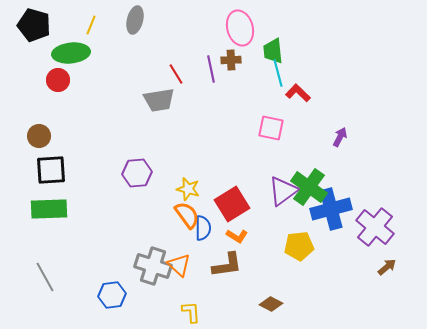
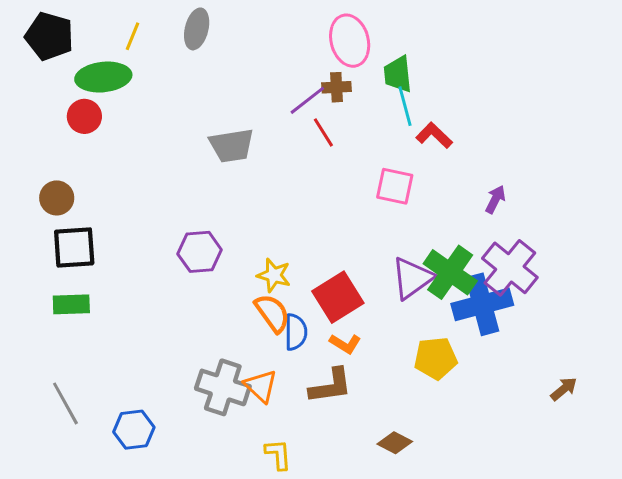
purple line: (211, 69) -> (307, 100), turned 64
red line: (176, 74) -> (323, 132), moved
green rectangle: (49, 209) -> (71, 304), size x0.7
purple cross: (375, 227) -> (510, 268), moved
blue hexagon: (112, 295) -> (134, 430), moved

